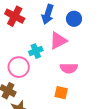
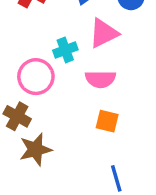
pink semicircle: (69, 68) -> (100, 79), moved

